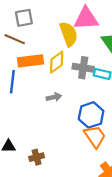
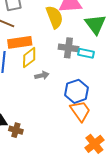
yellow diamond: (57, 62) -> (29, 58), moved
brown cross: (37, 157) -> (16, 130), moved, turned 32

